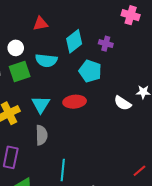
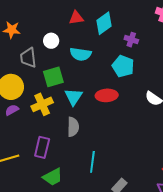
cyan diamond: (74, 41) -> (104, 23), moved
purple cross: (106, 44) -> (131, 40), moved
green square: (20, 71) -> (53, 77), moved

